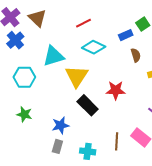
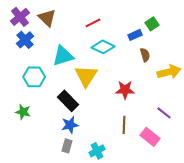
black rectangle: (88, 105) -> (68, 101), moved
green star: (24, 114) -> (23, 112), moved
brown line: (117, 141) -> (124, 125), moved
cyan cross: (88, 151) -> (97, 151), turned -35

